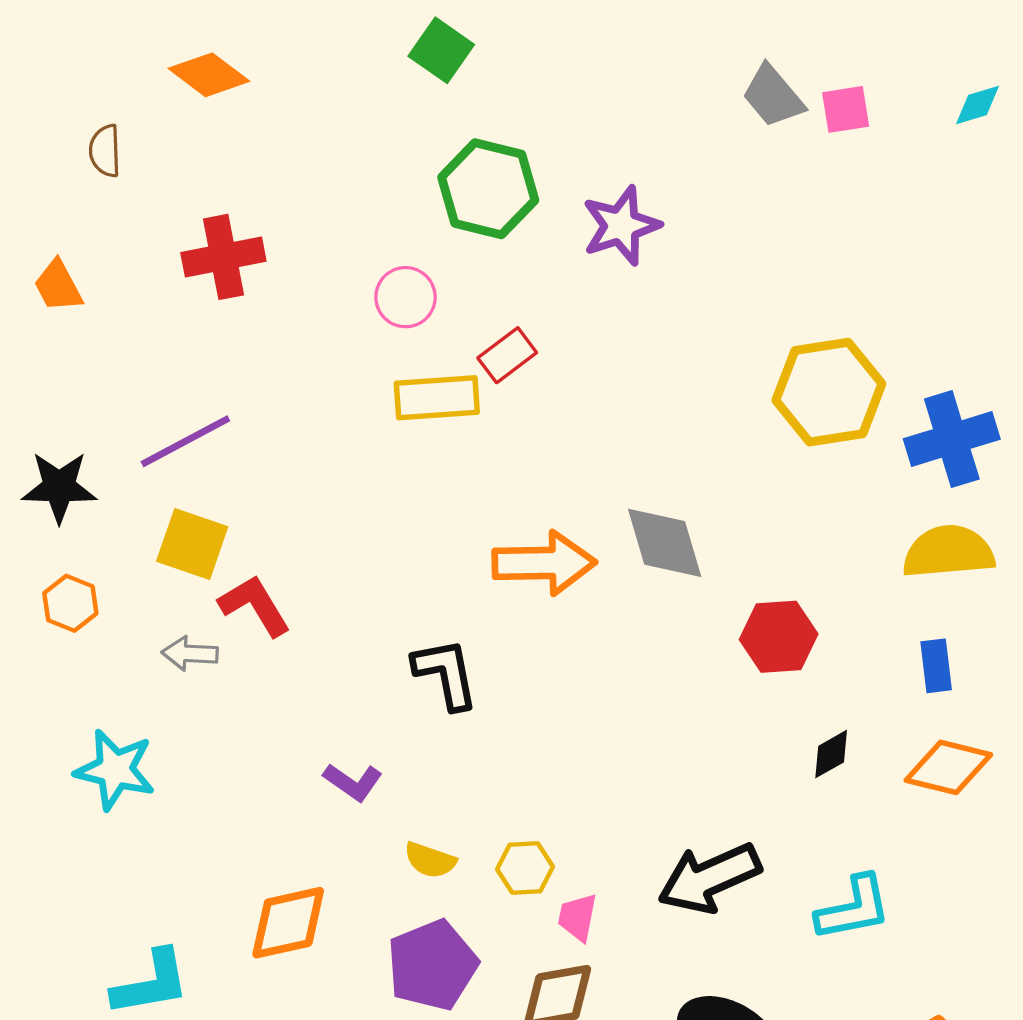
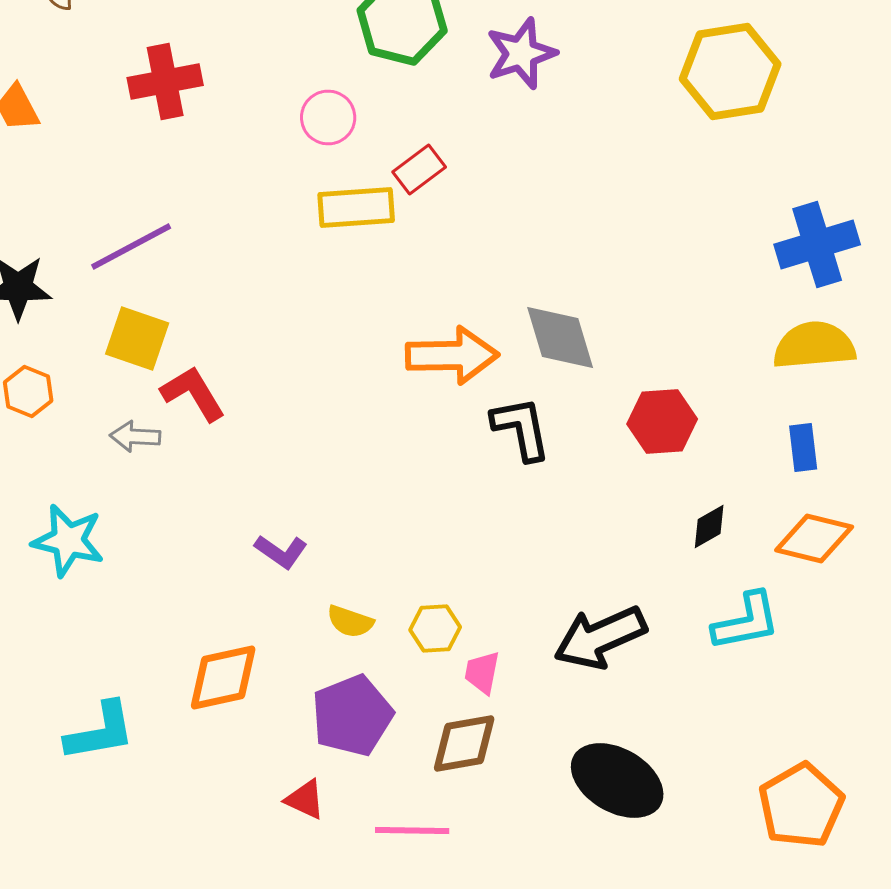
yellow hexagon: (829, 392) -> (730, 72), moved
black L-shape: (446, 674) -> (521, 428), moved
cyan L-shape: (853, 908) -> (746, 622), moved

